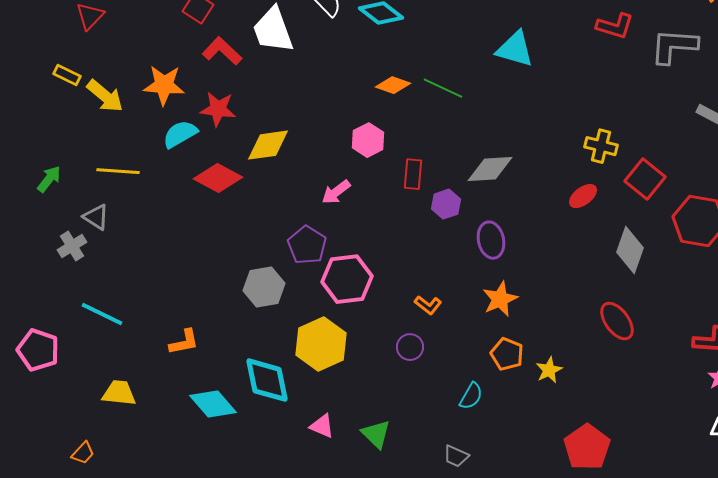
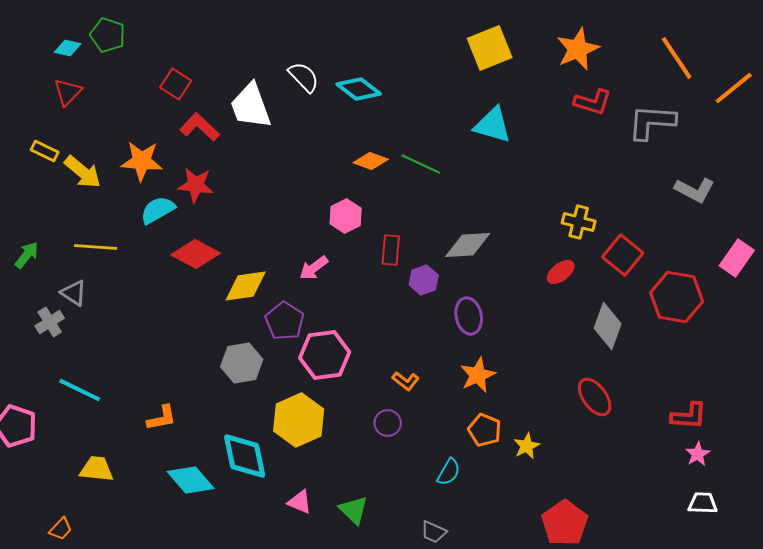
yellow diamond: (268, 145) -> (246, 286), moved

